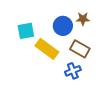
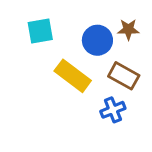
cyan square: (26, 31) -> (40, 31), moved

